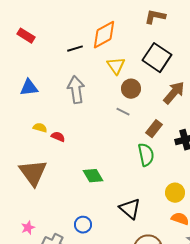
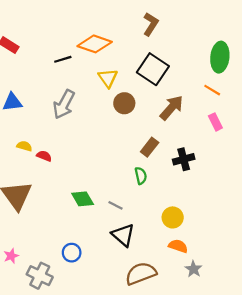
brown L-shape: (155, 17) -> (151, 24), turned 110
orange diamond: (104, 35) -> (95, 44), turned 48
gray arrow: (76, 90) -> (64, 104), turned -144
gray line: (123, 112) -> (116, 205), moved
green semicircle: (146, 155) -> (141, 176), size x0.7

